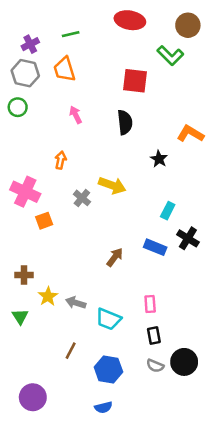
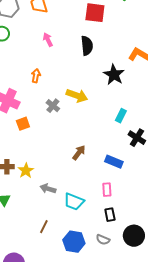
black star: (159, 159) -> (114, 75), size x1.5
blue rectangle: (155, 247) -> (114, 162), moved
yellow star: (48, 296) -> (26, 171), moved
gray semicircle: (155, 366) -> (103, 240), moved

